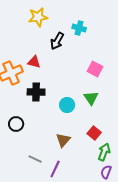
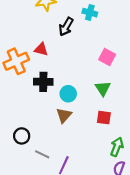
cyan circle: (67, 105) -> (68, 94), moved
black circle: (16, 124) -> (22, 136), moved
red square: (94, 133) -> (104, 118), moved, turned -32
brown triangle: (63, 140) -> (64, 115), moved

